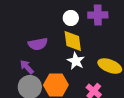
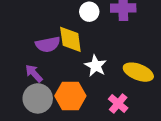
yellow diamond: (73, 41) -> (70, 39), moved

